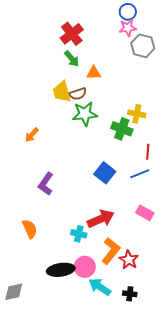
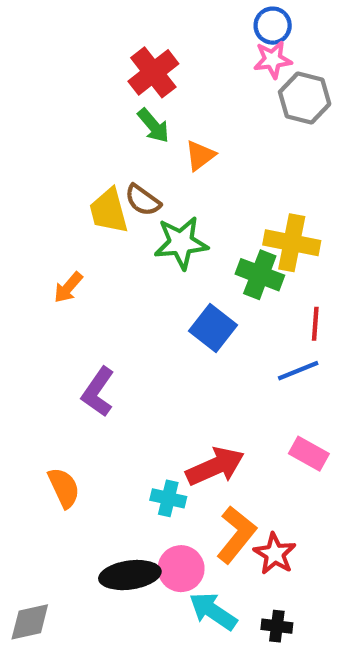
orange triangle: (94, 73) -> (200, 155), turned -35
yellow trapezoid: (62, 92) -> (109, 211), moved
brown semicircle: (78, 94) -> (143, 200), moved, turned 54
yellow cross: (137, 114) -> (292, 243), size x1.4
blue square: (105, 173) -> (213, 328), moved

